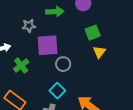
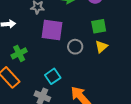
gray circle: (63, 64) -> (75, 47), moved
green cross: (21, 65) -> (19, 53), moved

